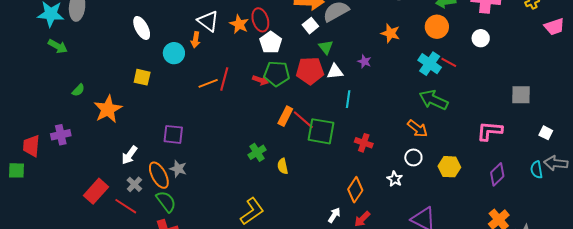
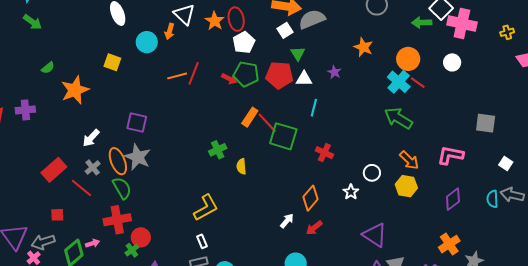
orange circle: (437, 27) -> (408, 59), moved
orange arrow: (417, 129) -> (409, 160), moved
gray star: (178, 169) -> (138, 157), size x1.5

